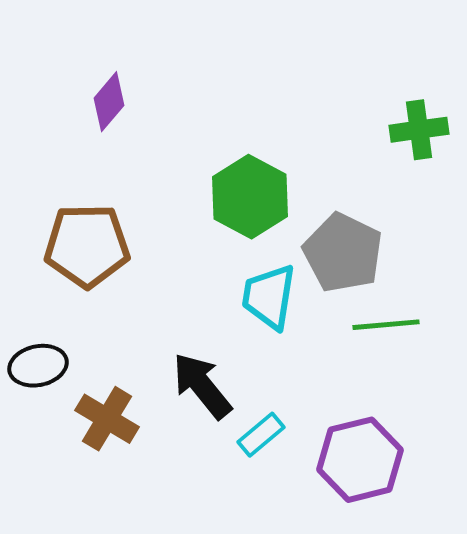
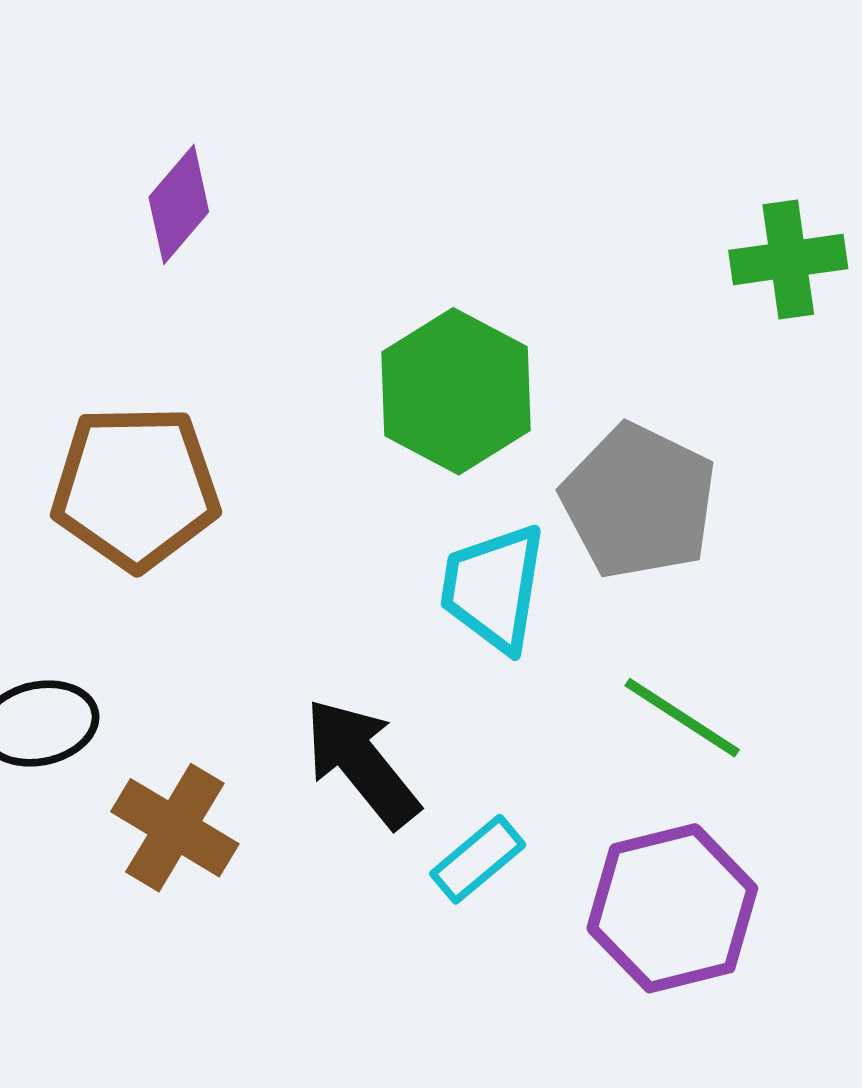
green line: (386, 325) -> (682, 718), moved, turned 38

